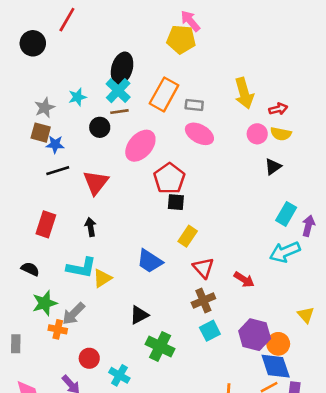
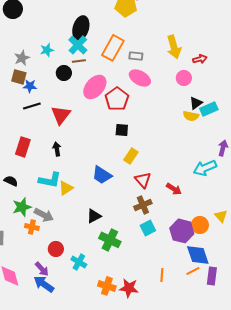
yellow semicircle: (281, 134) -> (191, 116), moved
red pentagon: (169, 178) -> (117, 99), moved
cyan rectangle: (286, 214) -> (209, 109), moved, turned 36
gray arrow: (73, 314) -> (44, 215), turned -108
orange circle: (278, 344) -> (200, 225), moved

